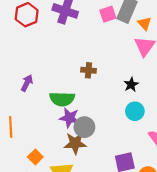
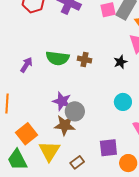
black star: (131, 84) -> (120, 62), moved
green semicircle: (62, 99) -> (57, 58), moved
orange square: (35, 157) -> (27, 134), size x1.5

